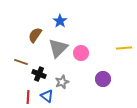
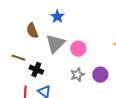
brown semicircle: (35, 35) -> (32, 31), turned -56
gray star: (62, 82) -> (77, 75), moved

